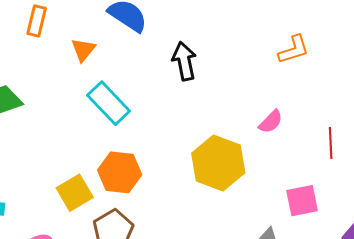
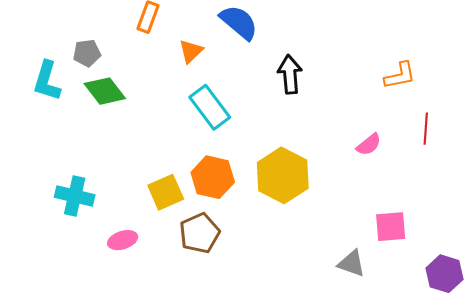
red line: (331, 143) -> (426, 129), moved
yellow hexagon: (218, 163) -> (283, 175), moved

